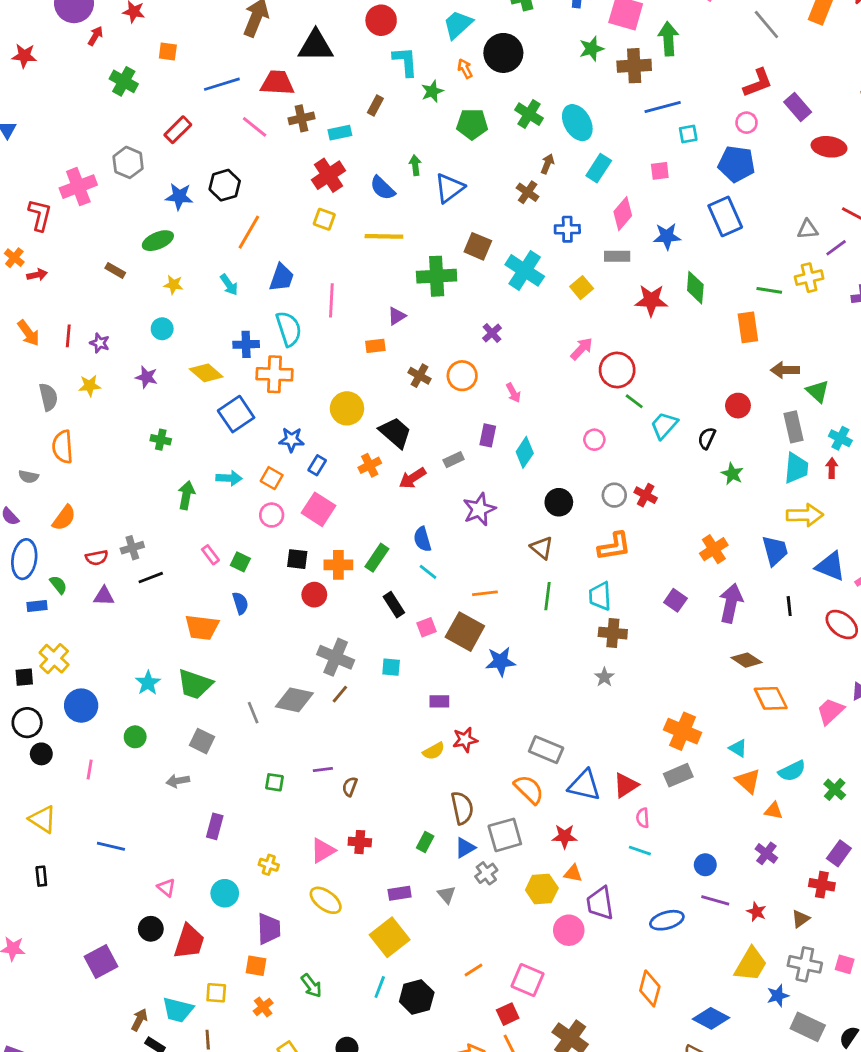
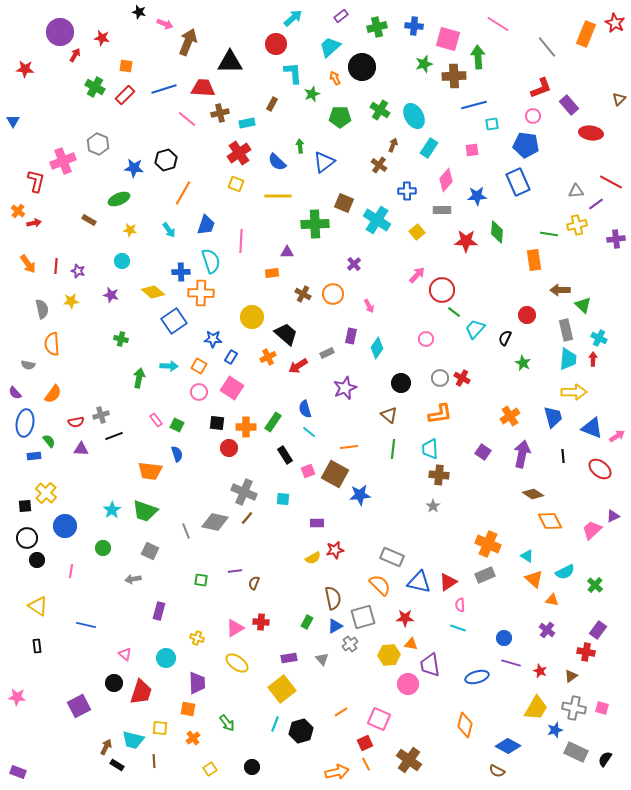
red rectangle: (178, 130) -> (125, 95), moved
purple triangle: (397, 316) -> (287, 252), turned 32

